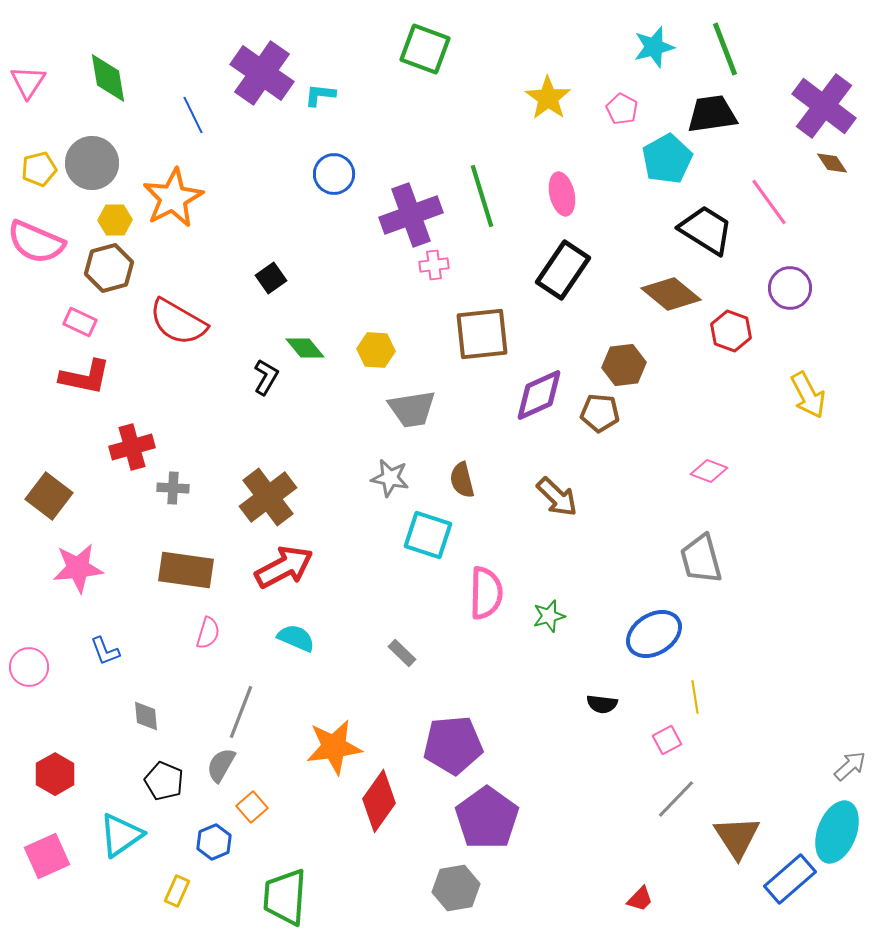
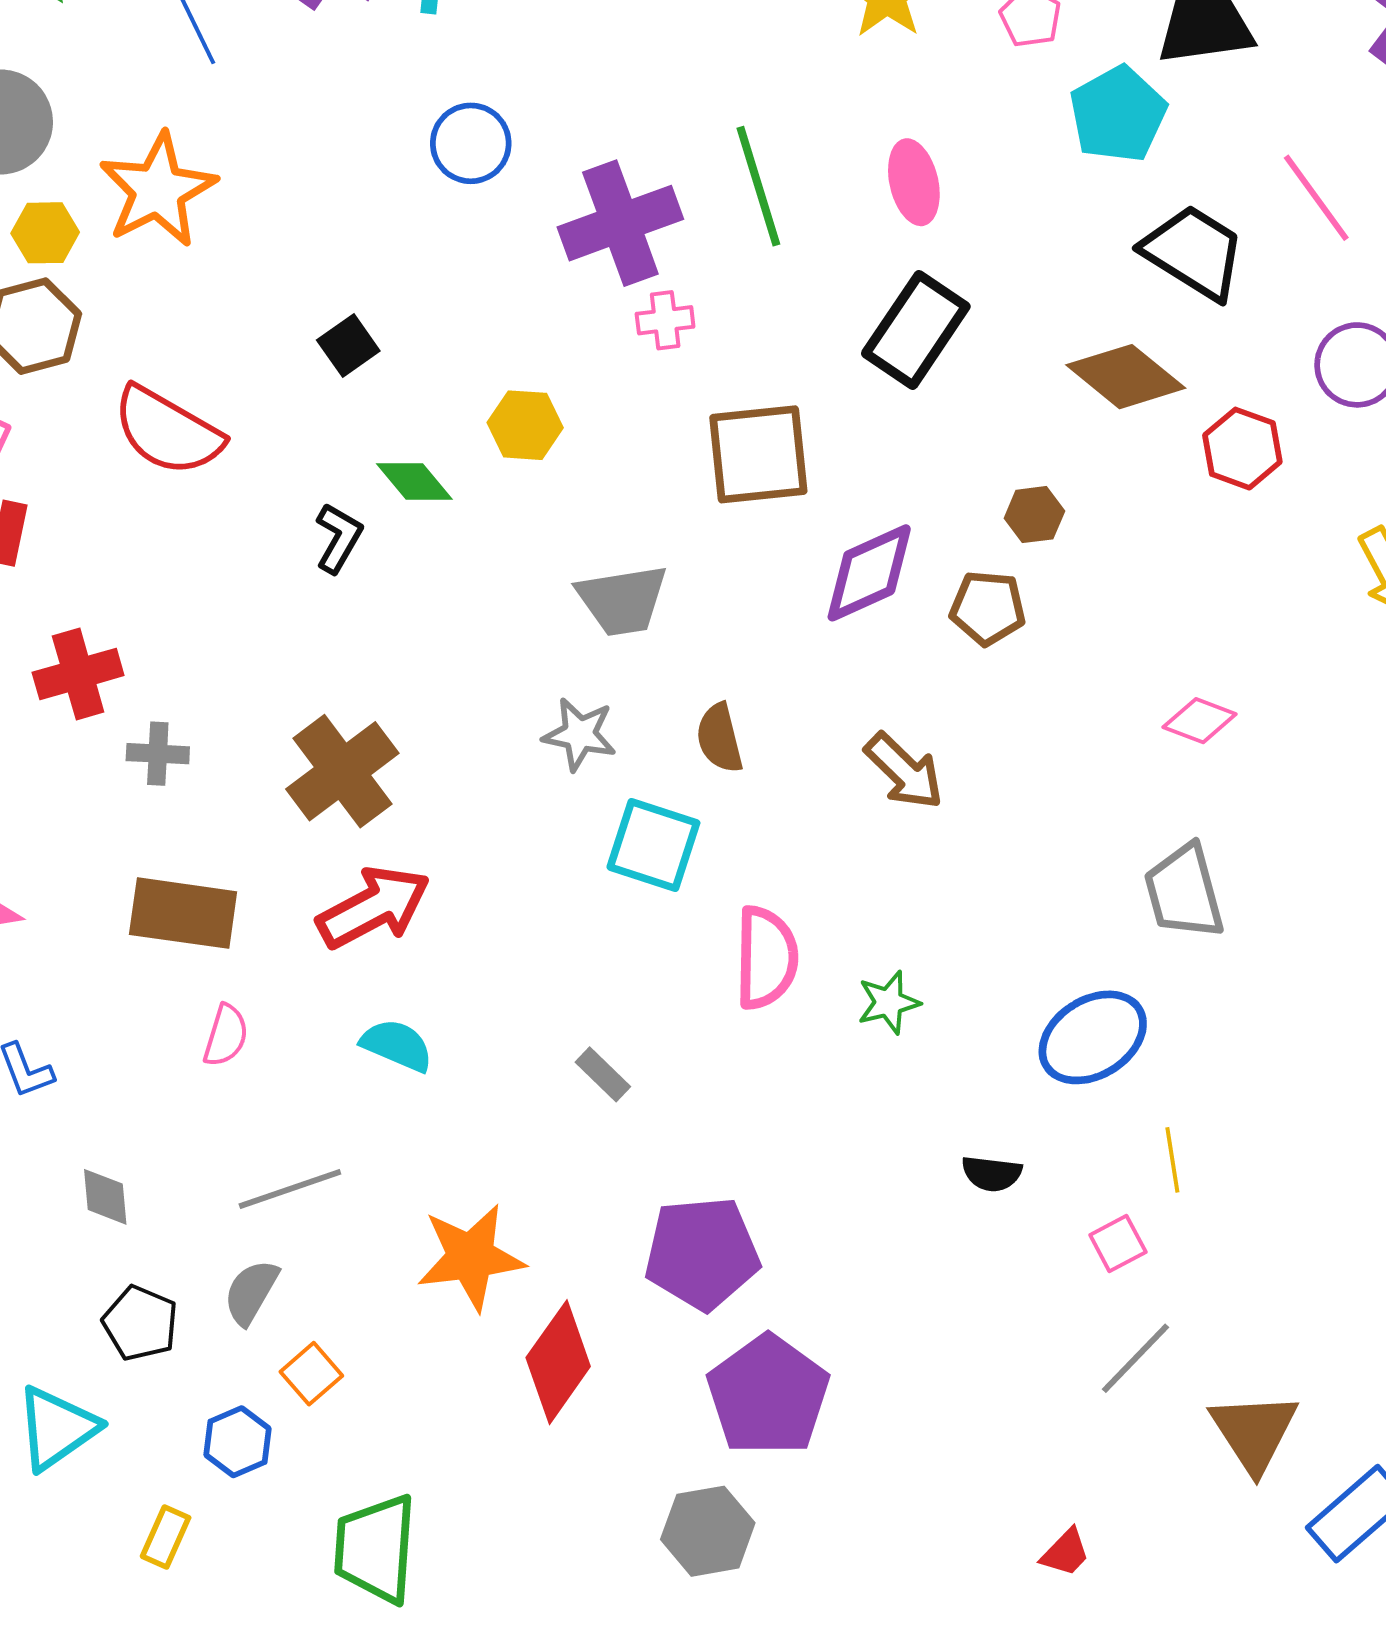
yellow hexagon: (376, 350) -> (525, 425), moved
brown hexagon: (624, 365) -> (1034, 515), size x0.7
gray line: (241, 712) -> (290, 1189), turned 50

